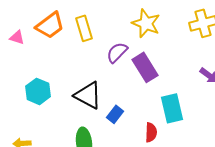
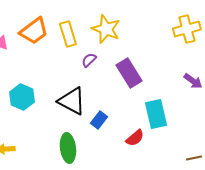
yellow star: (146, 23) -> (106, 29), moved
purple semicircle: (117, 52) -> (89, 60), moved, size x0.7
red semicircle: (151, 132) -> (135, 138), turned 48

